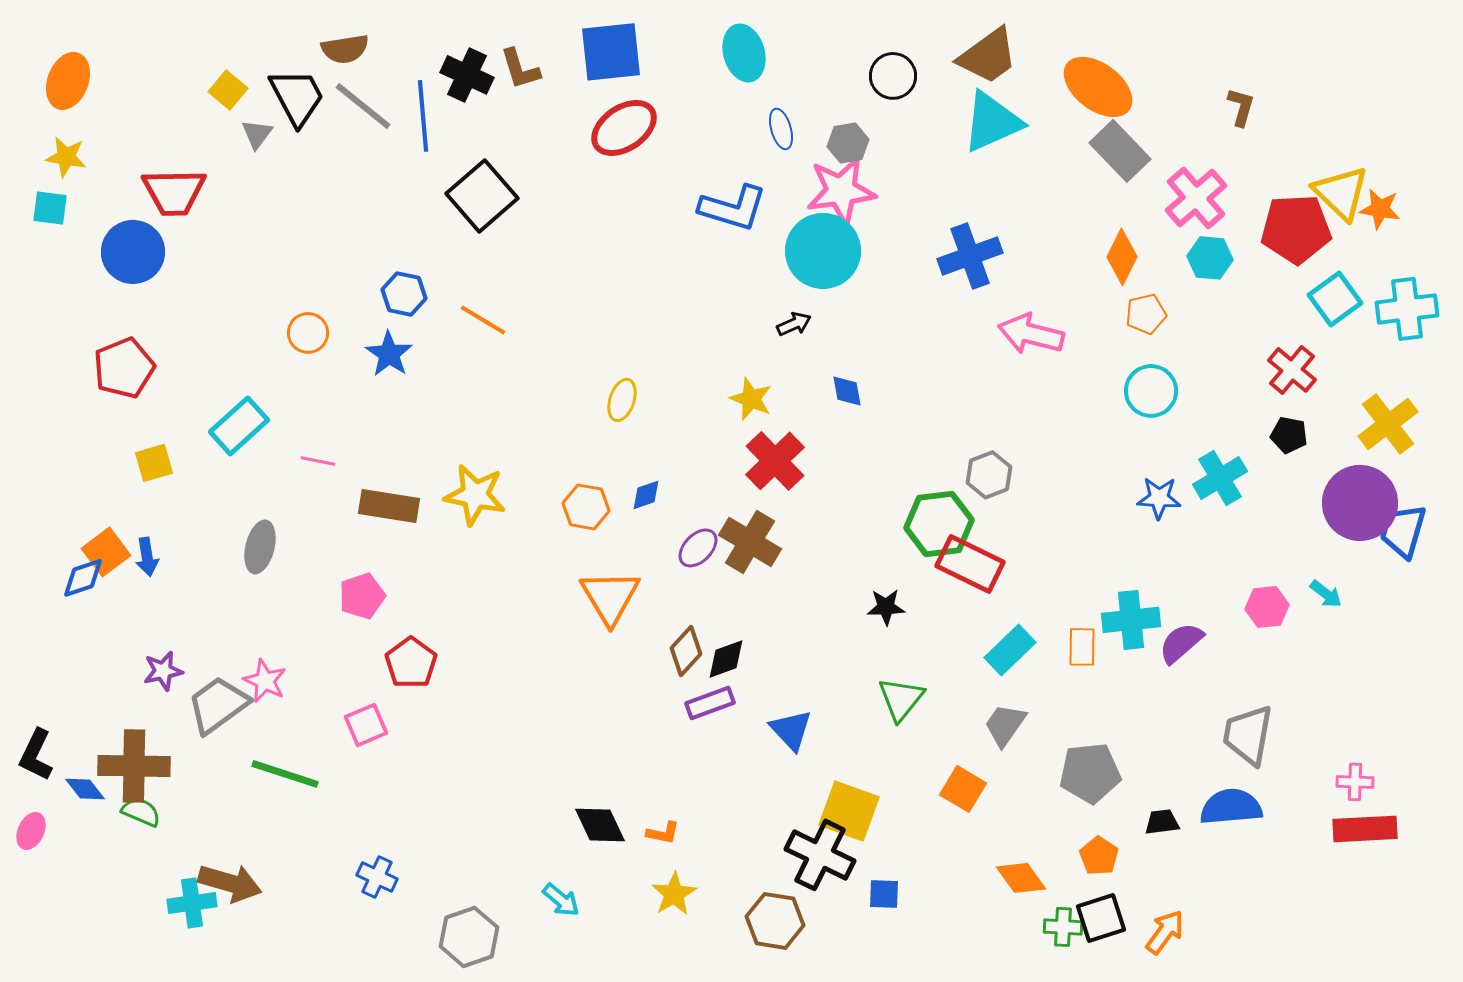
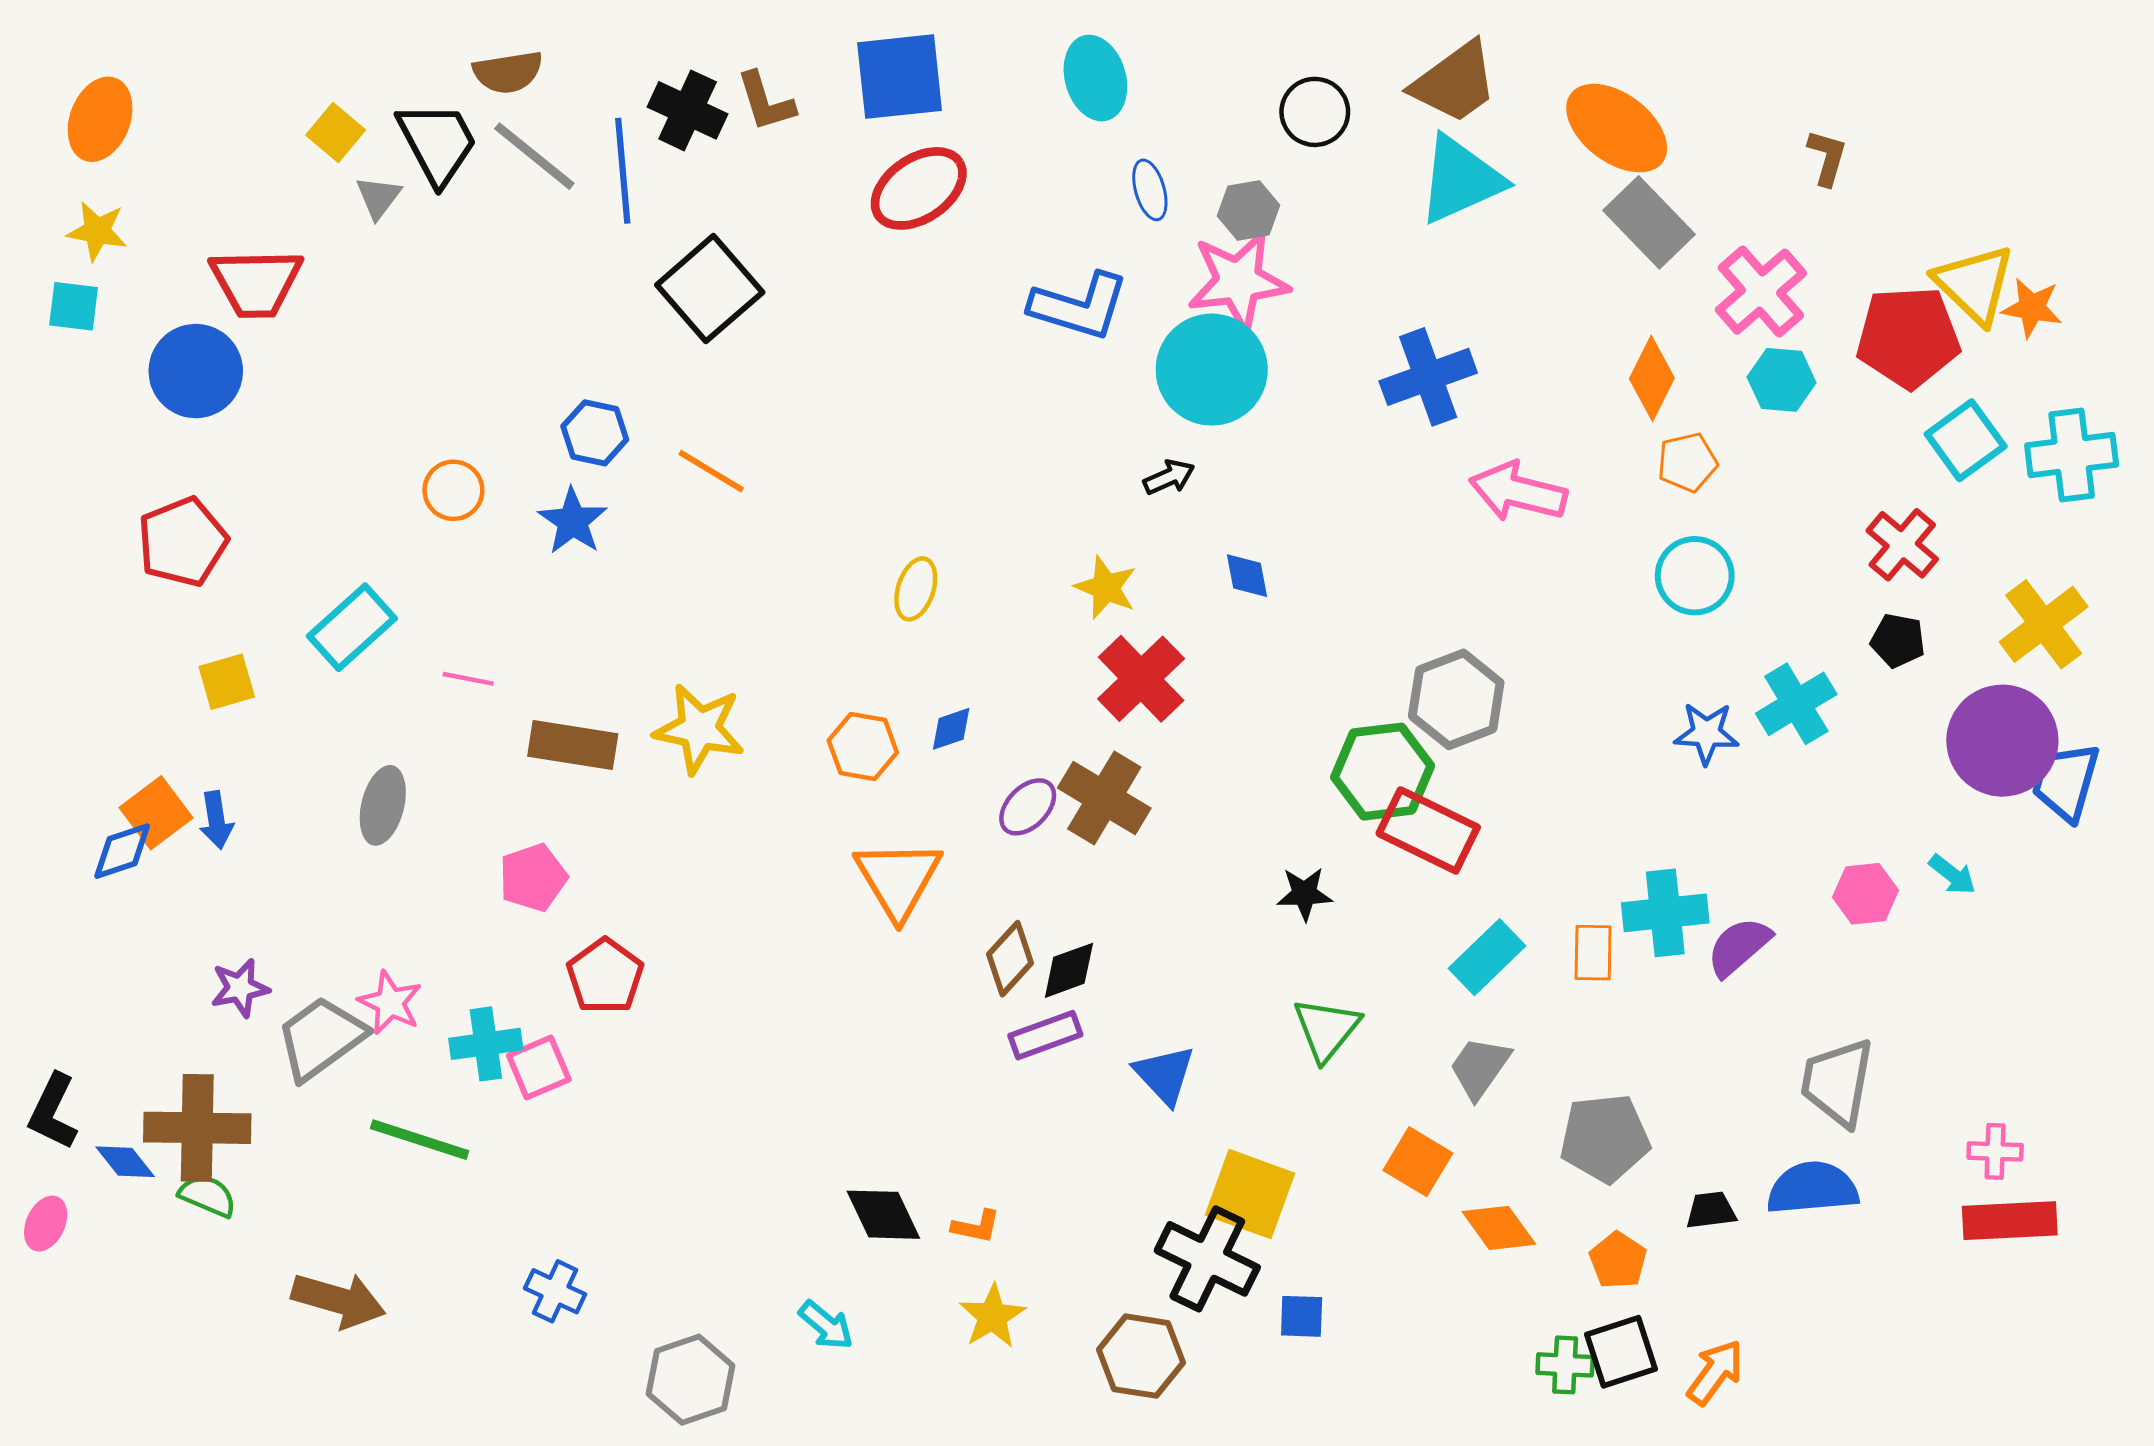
gray hexagon: (989, 475) -> (1456, 699), size x1.4
orange diamond: (1021, 878) -> (1499, 1228), moved
cyan cross: (192, 903) -> (486, 1044), moved

